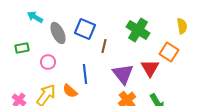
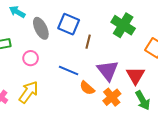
red triangle: (150, 68) -> (135, 76), moved
blue line: (85, 74) -> (69, 70), turned -60
orange semicircle: (70, 91) -> (87, 88), moved

